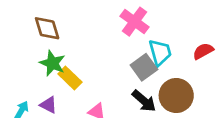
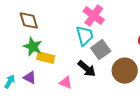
cyan trapezoid: (160, 52) -> (85, 36), moved
yellow rectangle: (70, 78) -> (46, 58), turned -30
black arrow: (144, 101) -> (87, 69), moved

